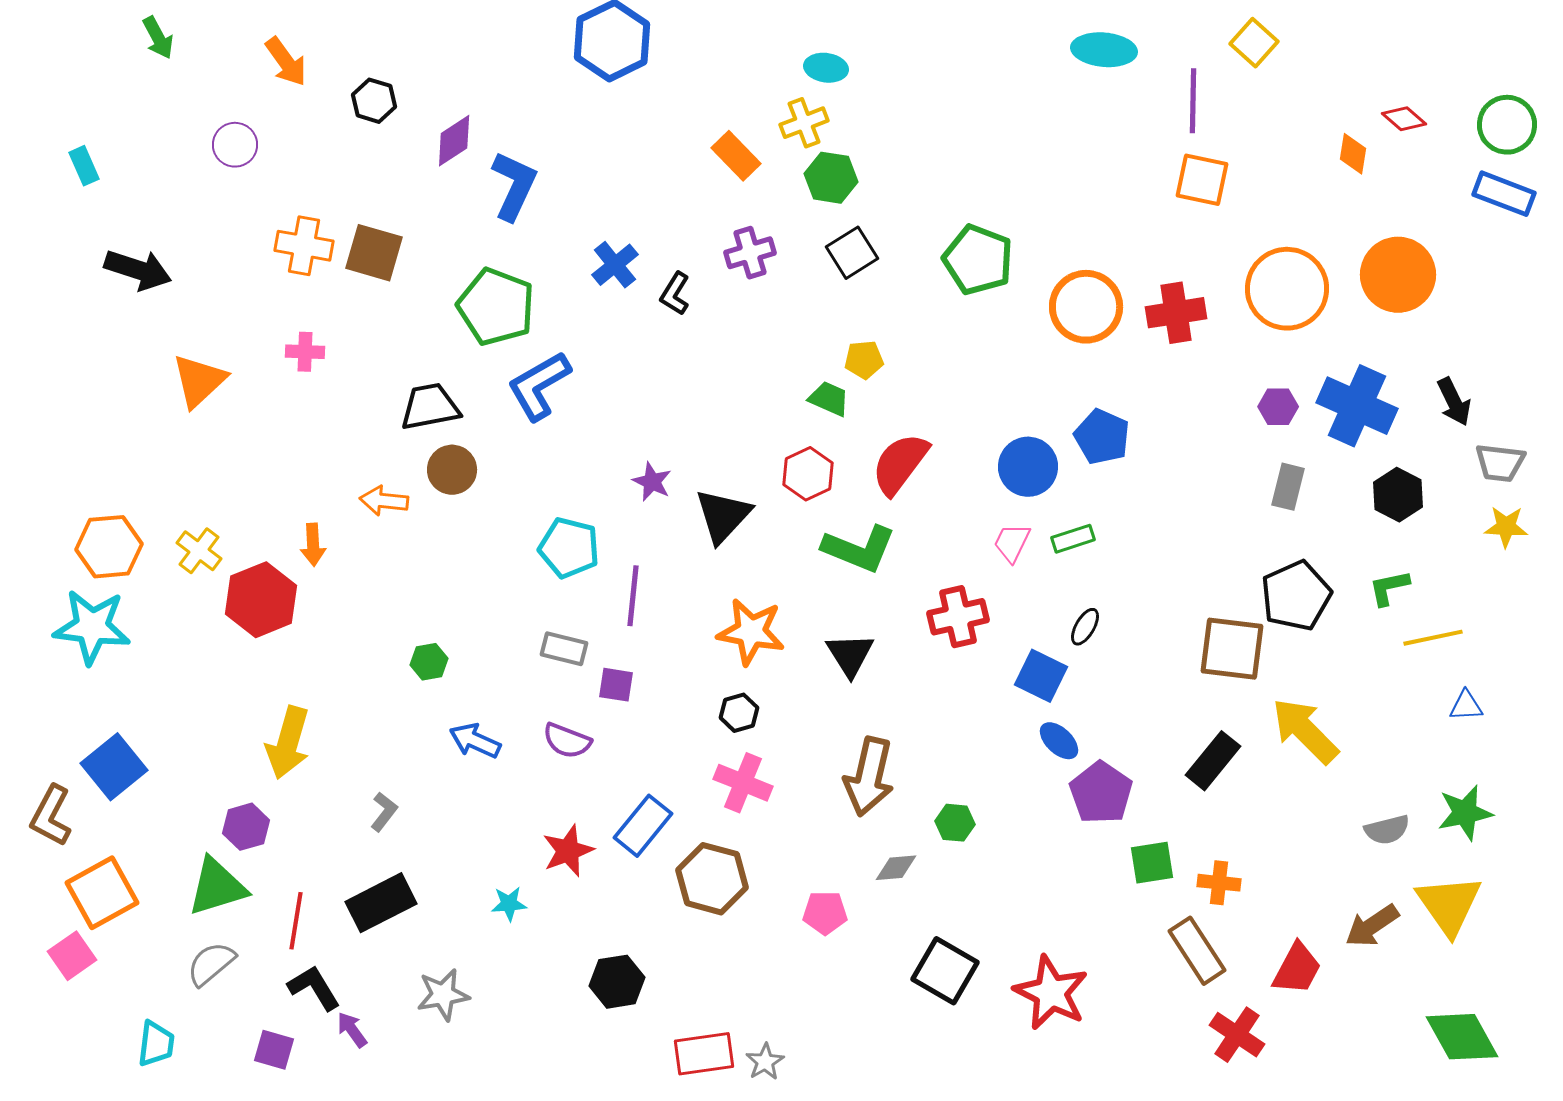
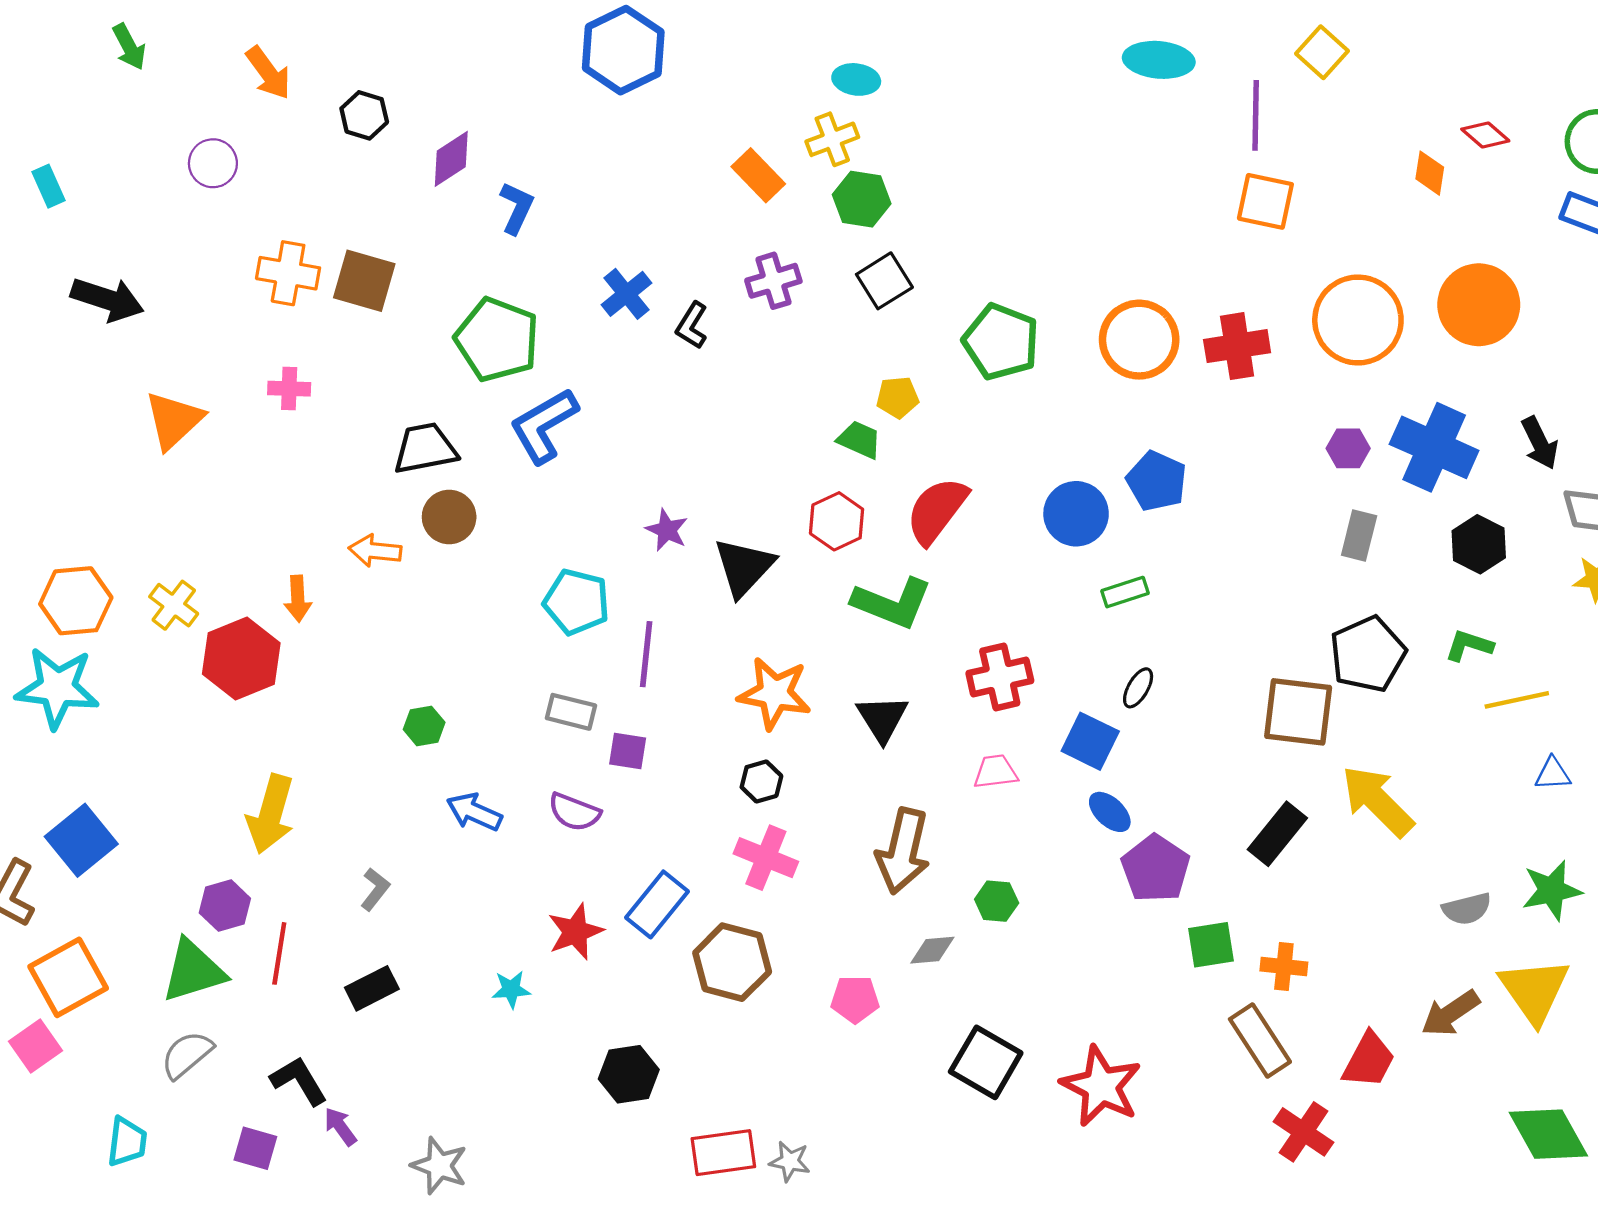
blue L-shape: (514, 186) -> (517, 208), size x0.7
green pentagon: (978, 260) -> (1001, 342), moved
pink trapezoid: (1012, 543) -> (995, 772), moved, turned 57
green L-shape: (1389, 588) -> (1469, 645), turned 30
black rectangle: (381, 903) -> (372, 988), size x0.7
red line: (296, 921) -> (279, 953), moved
gray star: (443, 995) -> (439, 1166), moved, turned 30
gray star: (765, 1062) -> (790, 1161), turned -30

